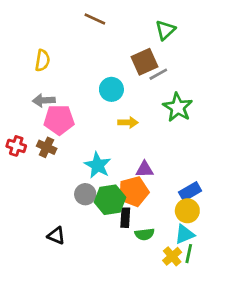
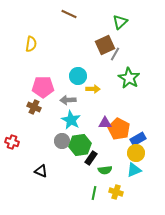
gray line: (158, 74) -> (115, 54), turned -32
cyan circle: (111, 89) -> (78, 76), moved
gray arrow: (44, 100) -> (68, 100), moved
red cross: (16, 146) -> (12, 142), moved
orange pentagon: (134, 191) -> (119, 129), moved, turned -30
black rectangle: (125, 218) -> (91, 158), turned 32
green line: (189, 254) -> (94, 193), moved
yellow cross: (172, 256) -> (116, 192), moved, turned -32

